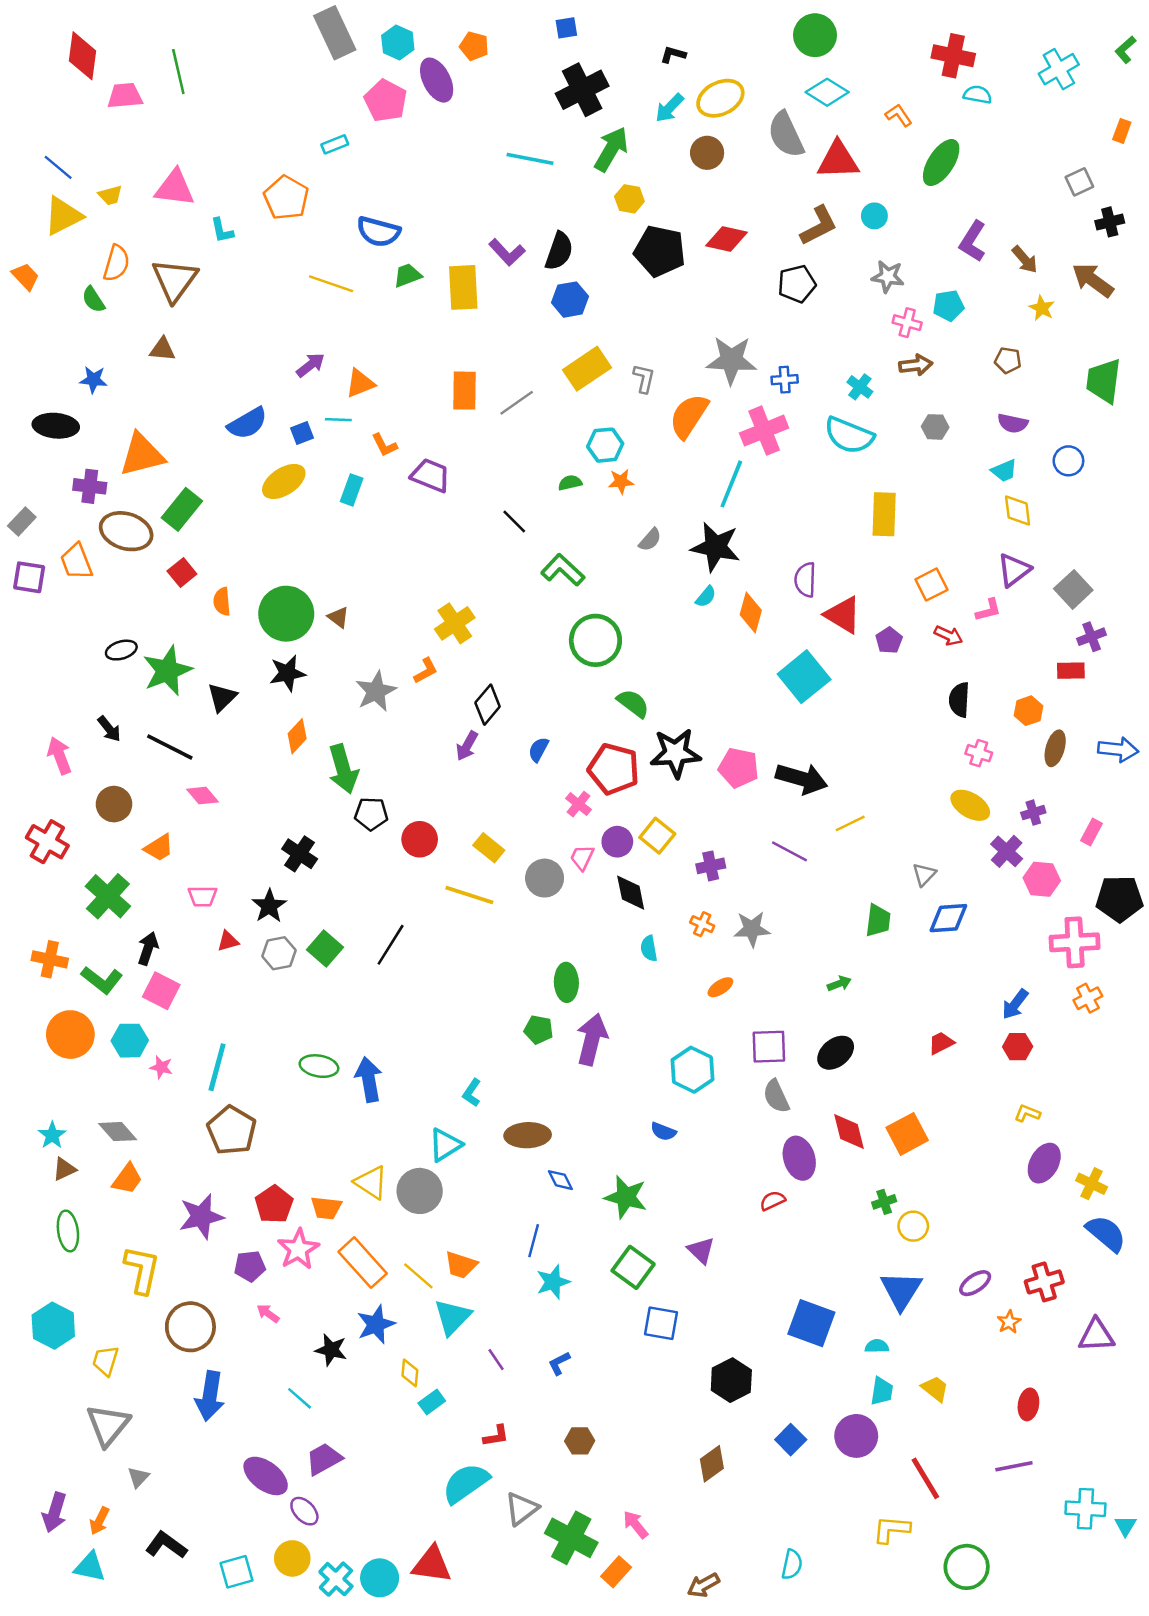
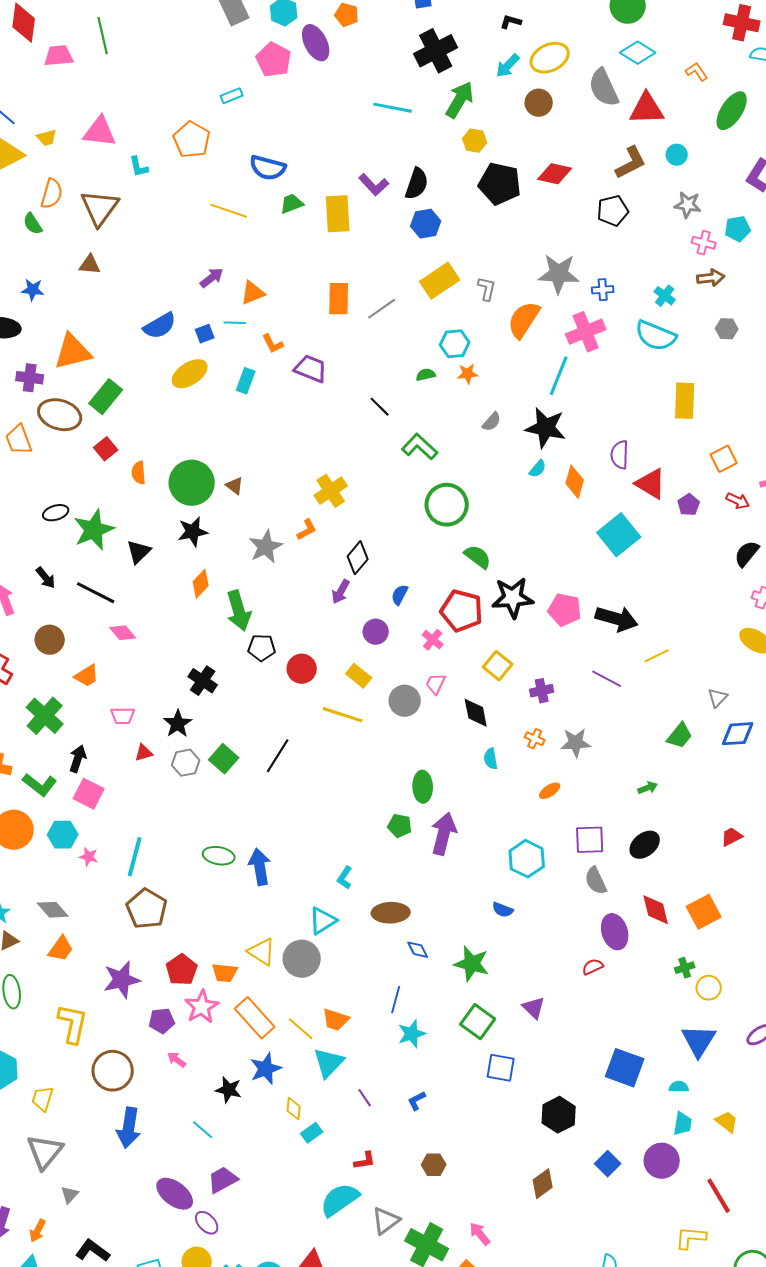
black semicircle: (959, 700) -> (747, 554), turned 36
purple circle: (617, 842) -> (376, 632), moved
green trapezoid: (878, 921) -> (680, 736), turned 32

